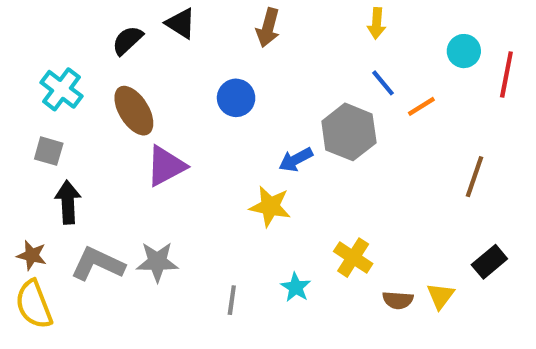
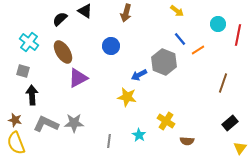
yellow arrow: (377, 23) -> (177, 11), turned -56
yellow triangle: (440, 296) -> (240, 148), moved

